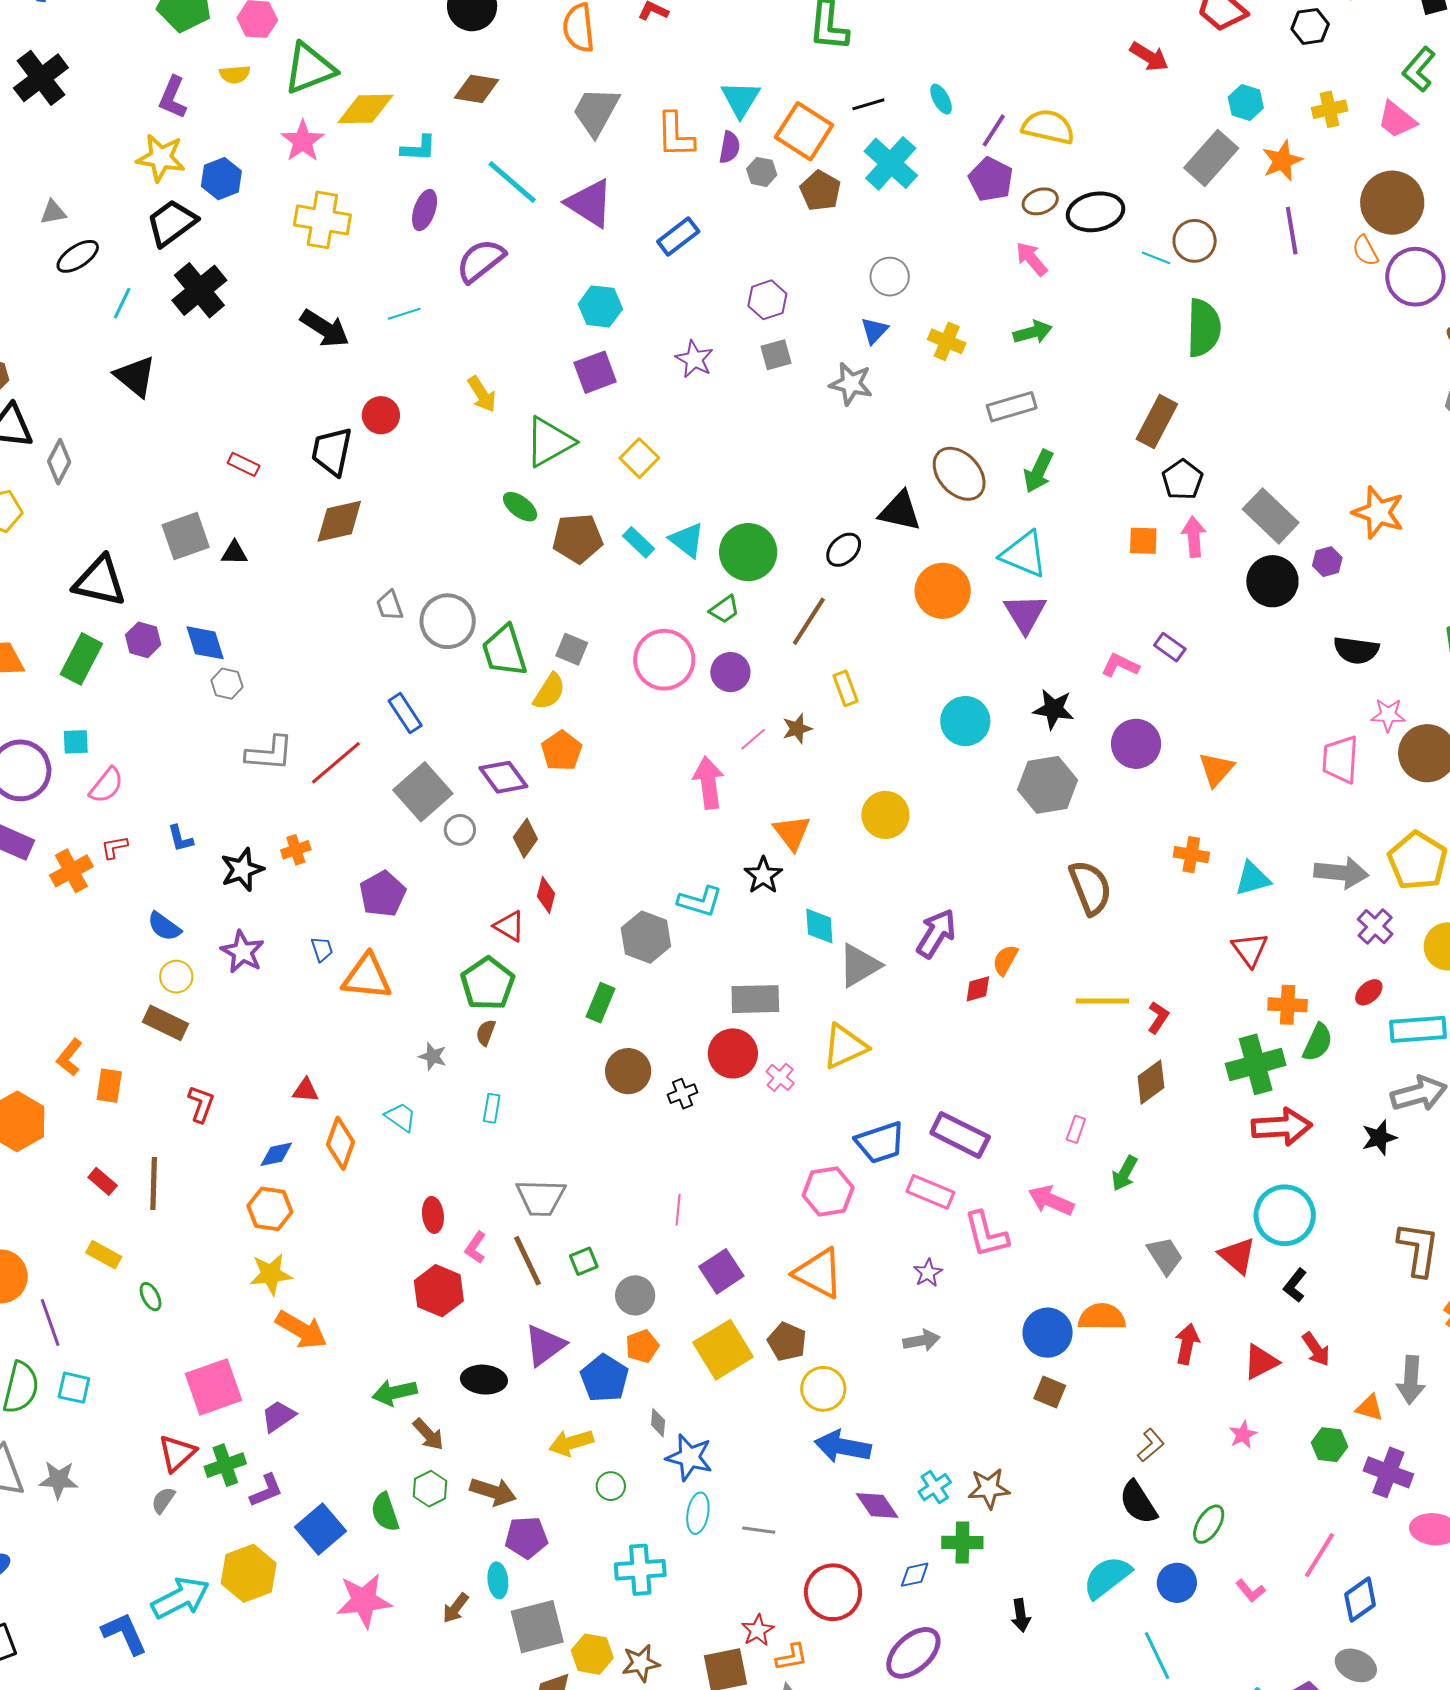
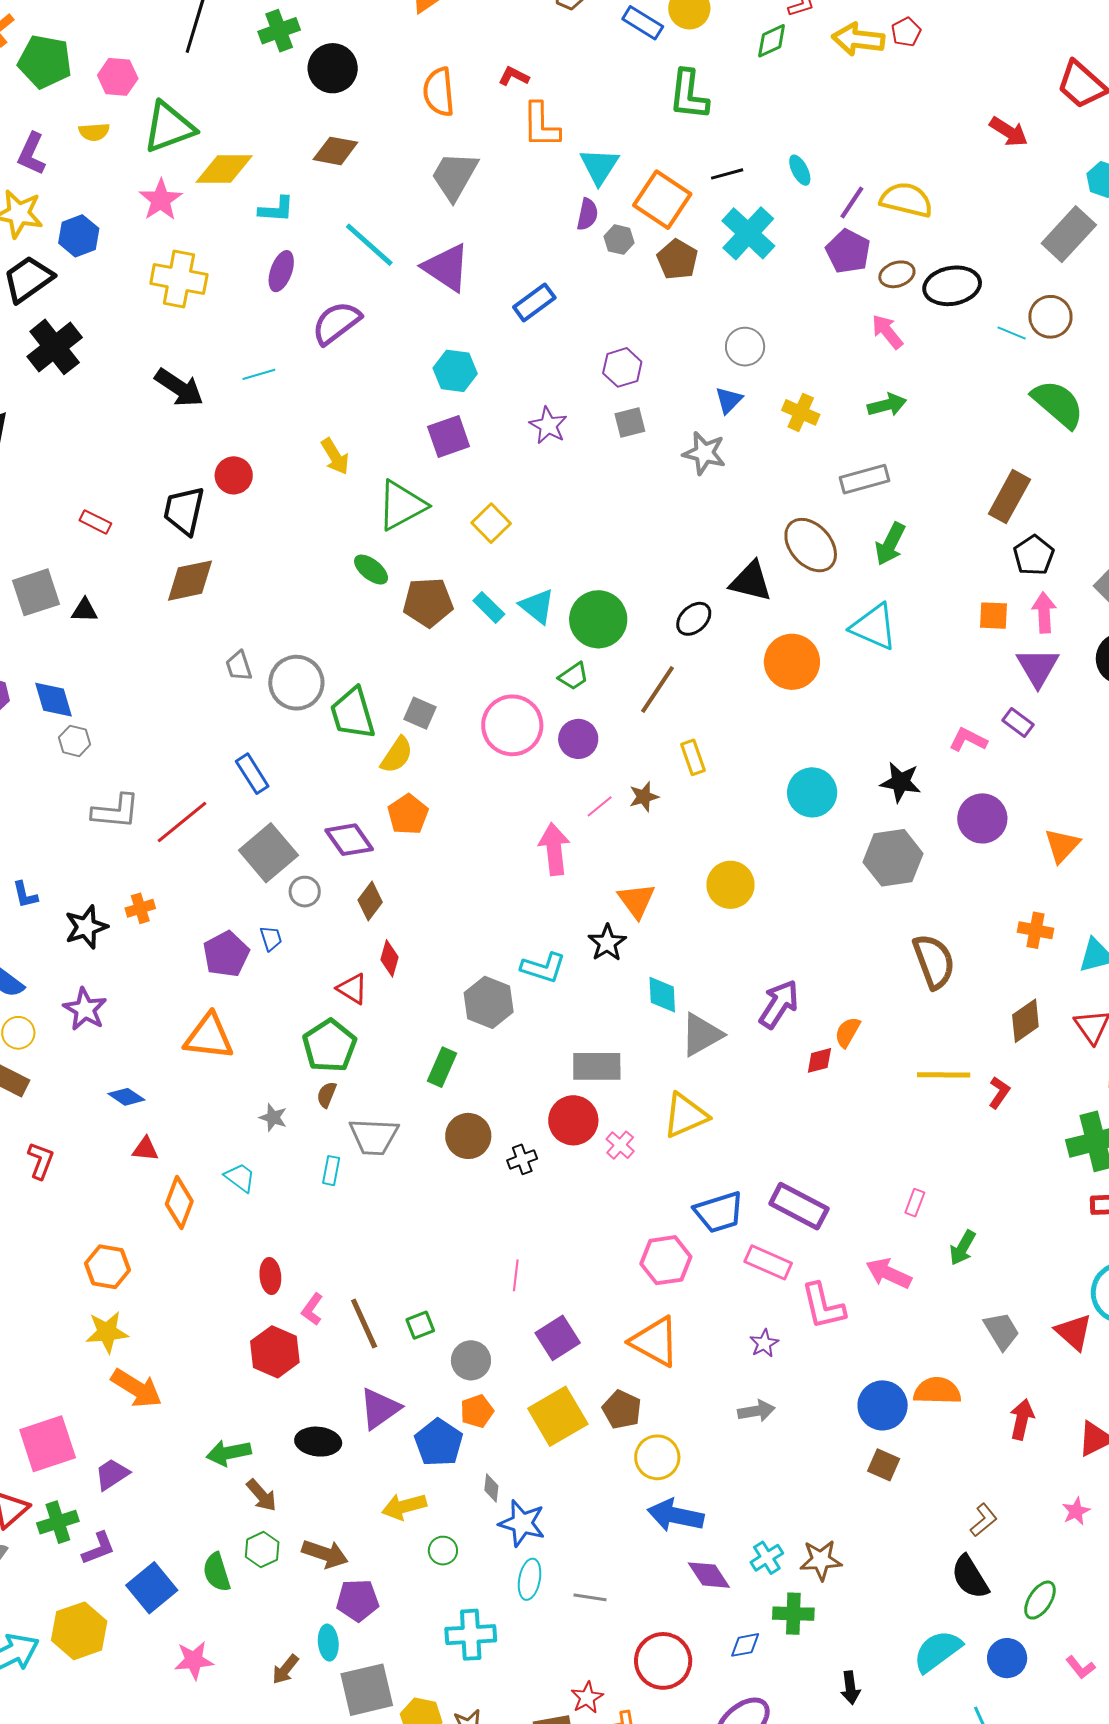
orange L-shape: (675, 135) -> (541, 125), moved
green semicircle: (1204, 328) -> (1058, 404), turned -52
purple triangle: (1025, 614) -> (1038, 667), moved
blue trapezoid: (322, 949) -> (271, 938), moved
brown diamond: (1151, 1082) -> (1025, 1021), moved
blue diamond: (276, 1154) -> (126, 1097), moved, turned 45
gray trapezoid: (541, 1198) -> (374, 1137), moved
pink star: (364, 1601) -> (194, 1660), size x0.7

